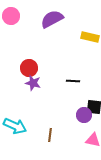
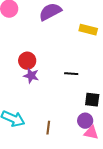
purple circle: (84, 115) -> (85, 121), moved

